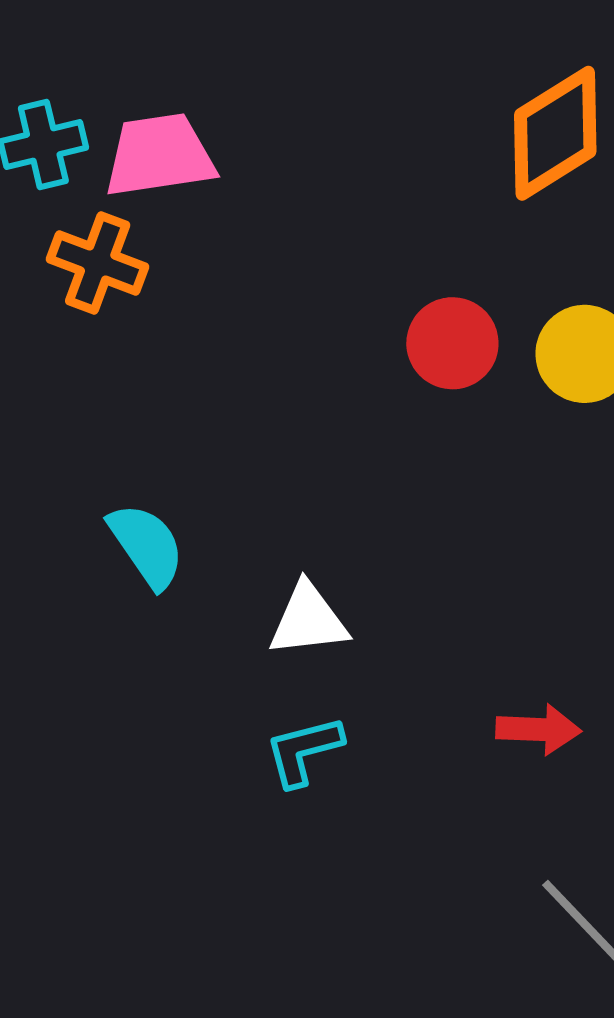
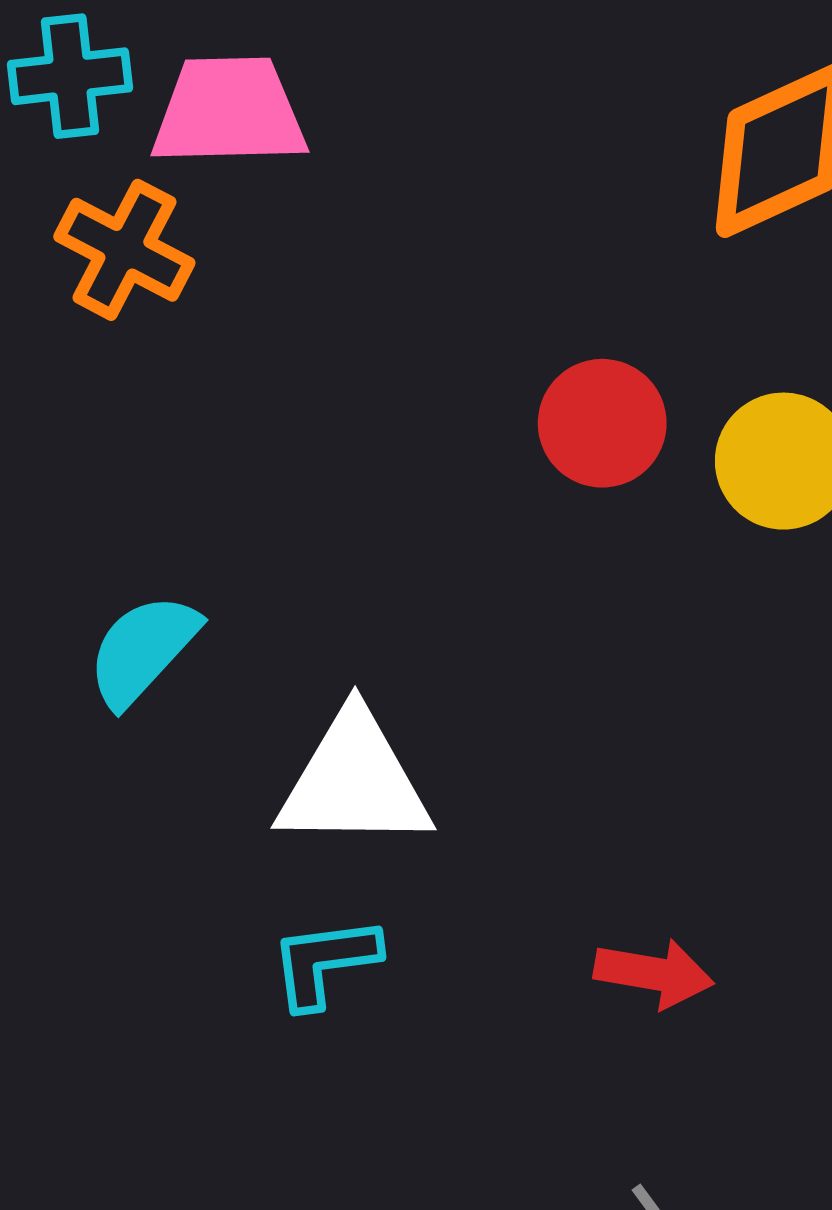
cyan semicircle: (147, 545) -> (143, 650), turned -110
white triangle: (308, 620) -> (354, 781), size x1.4

